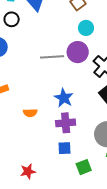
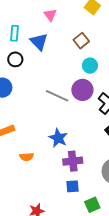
gray line: (52, 57) -> (57, 96), turned 30
blue star: (64, 98) -> (58, 138), moved
orange semicircle: (30, 113) -> (27, 157), moved

